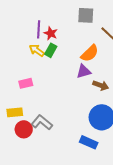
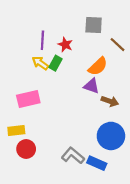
red star: (51, 33) -> (65, 45), moved
purple triangle: (84, 71) -> (91, 86), turned 35
pink rectangle: (26, 83) -> (28, 99), size x1.5
gray L-shape: (42, 122) -> (73, 156), moved

